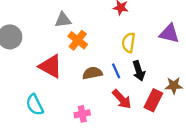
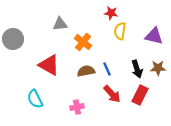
orange cross: (78, 40) -> (83, 42), moved
yellow semicircle: (129, 43) -> (120, 31), moved
black arrow: (139, 71) -> (137, 69), moved
brown star: (174, 86) -> (158, 68), moved

